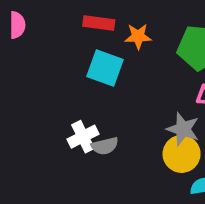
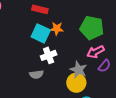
orange star: (138, 36) -> (57, 29), moved
white cross: (83, 137) -> (49, 55), moved

